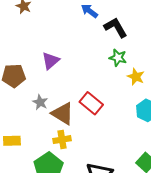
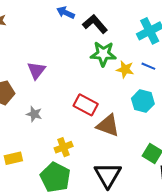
green star: (118, 58) -> (103, 54), size x1.4
brown triangle: (63, 114) -> (108, 126), moved

